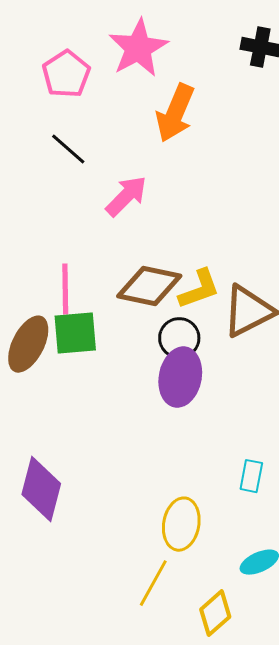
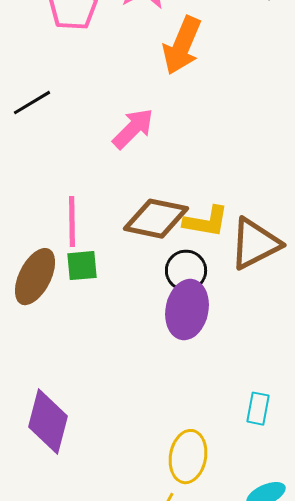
black line: (68, 149) -> (32, 103), moved, turned -72
yellow L-shape: (199, 289) -> (206, 222), turned 30
green square: (75, 333) -> (82, 266), size x0.7

